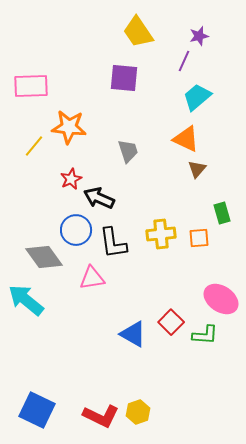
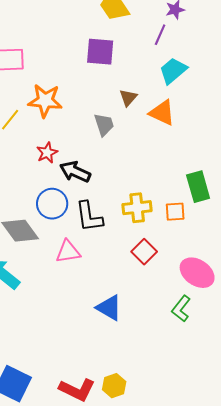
brown triangle: (197, 169) -> (128, 98), moved
green rectangle: (222, 213) -> (198, 187), size x1.4
red square: (171, 322) -> (144, 252), moved
green L-shape: (205, 335) -> (181, 309), turned 124

